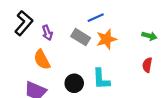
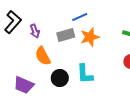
gray rectangle: (81, 37) -> (66, 35), turned -48
orange semicircle: (42, 60) -> (43, 56), moved

